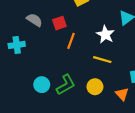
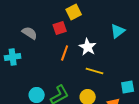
red square: (59, 23) -> (60, 28), moved
white star: (105, 35) -> (88, 47), moved

